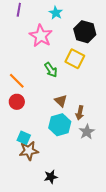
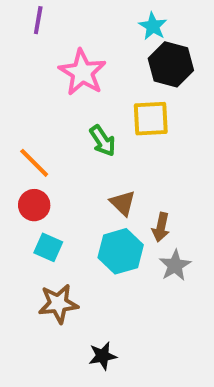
cyan star: (56, 13) -> (153, 26), moved
yellow square: (75, 59) -> (151, 119), turned -30
cyan square: (24, 138) -> (48, 247), moved

